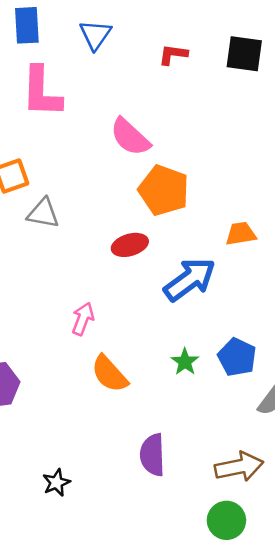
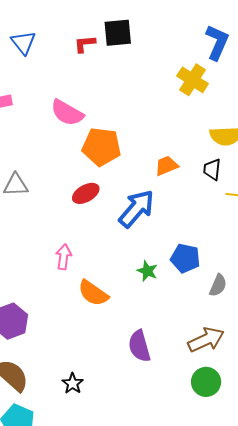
black square: (244, 54) -> (118, 33), moved

